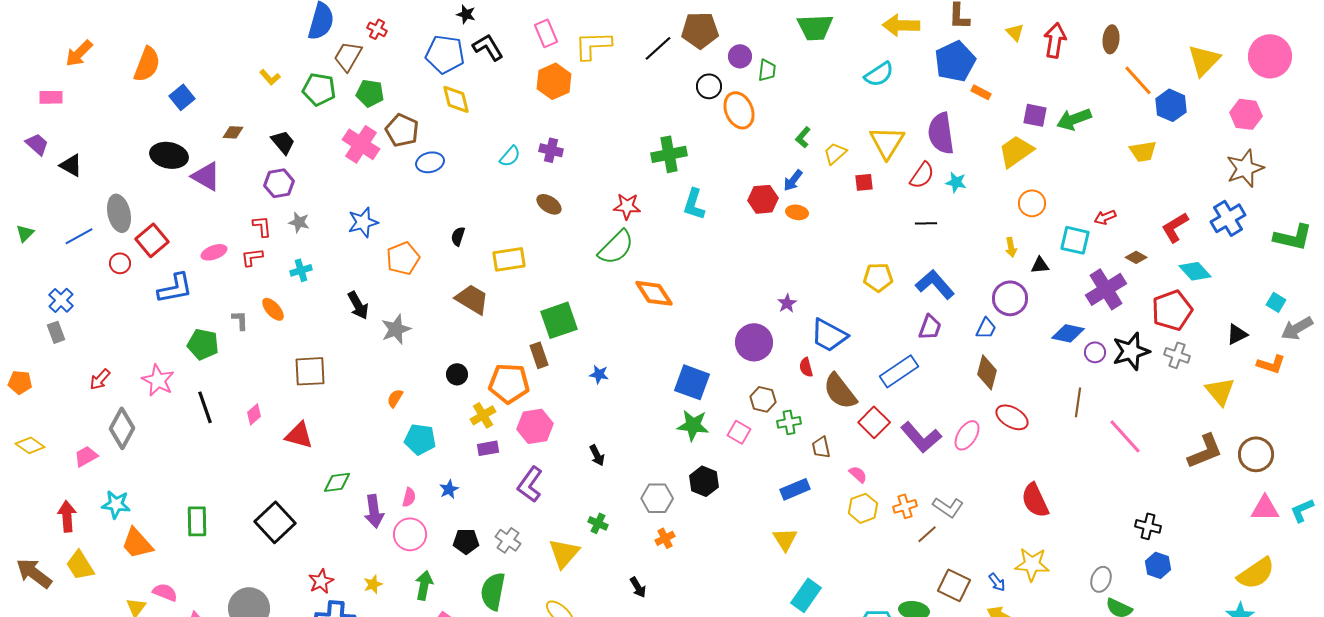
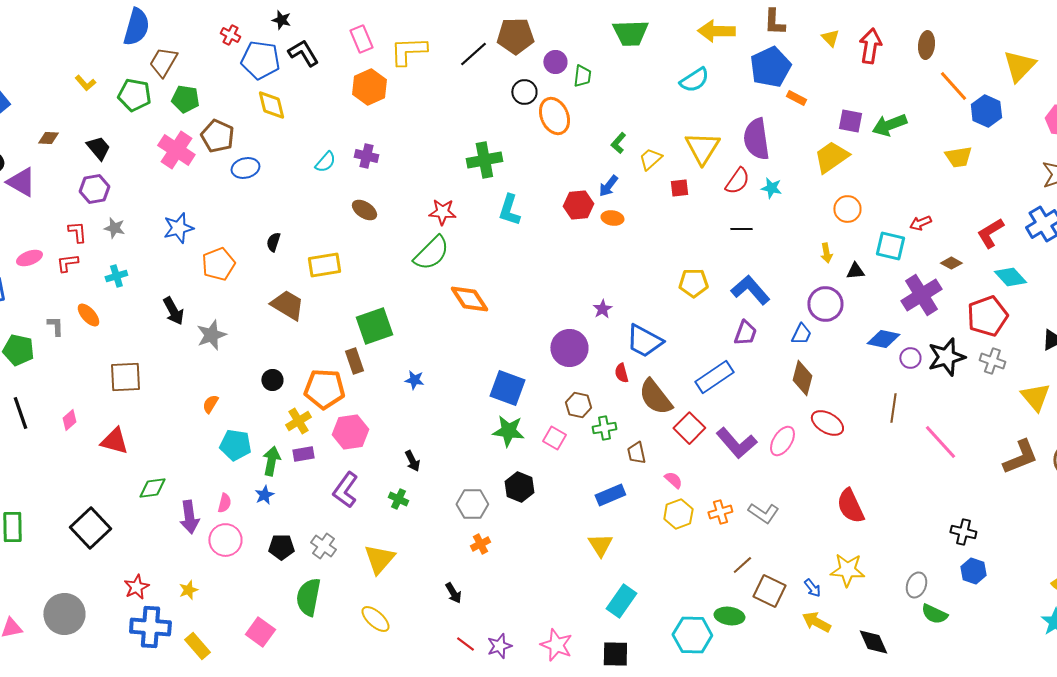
red cross: (377, 29) -> (230, 35), moved
green cross: (598, 523) -> (398, 499), moved
brown line: (927, 534) -> (742, 565), moved
green arrow: (424, 585) -> (271, 461), moved

